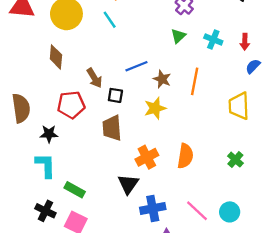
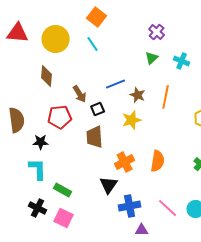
black square: (115, 95) -> (98, 109), turned -32

